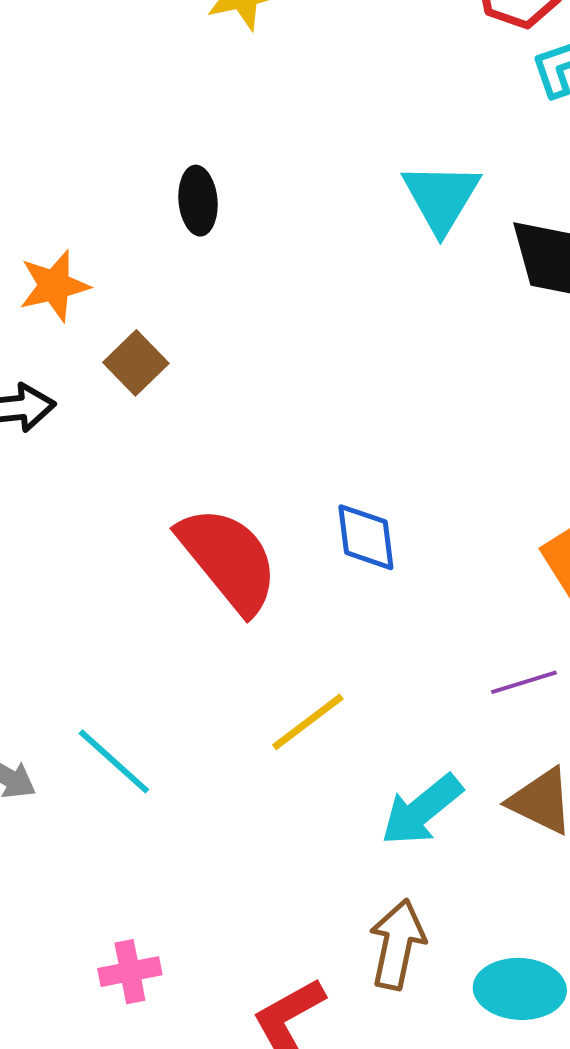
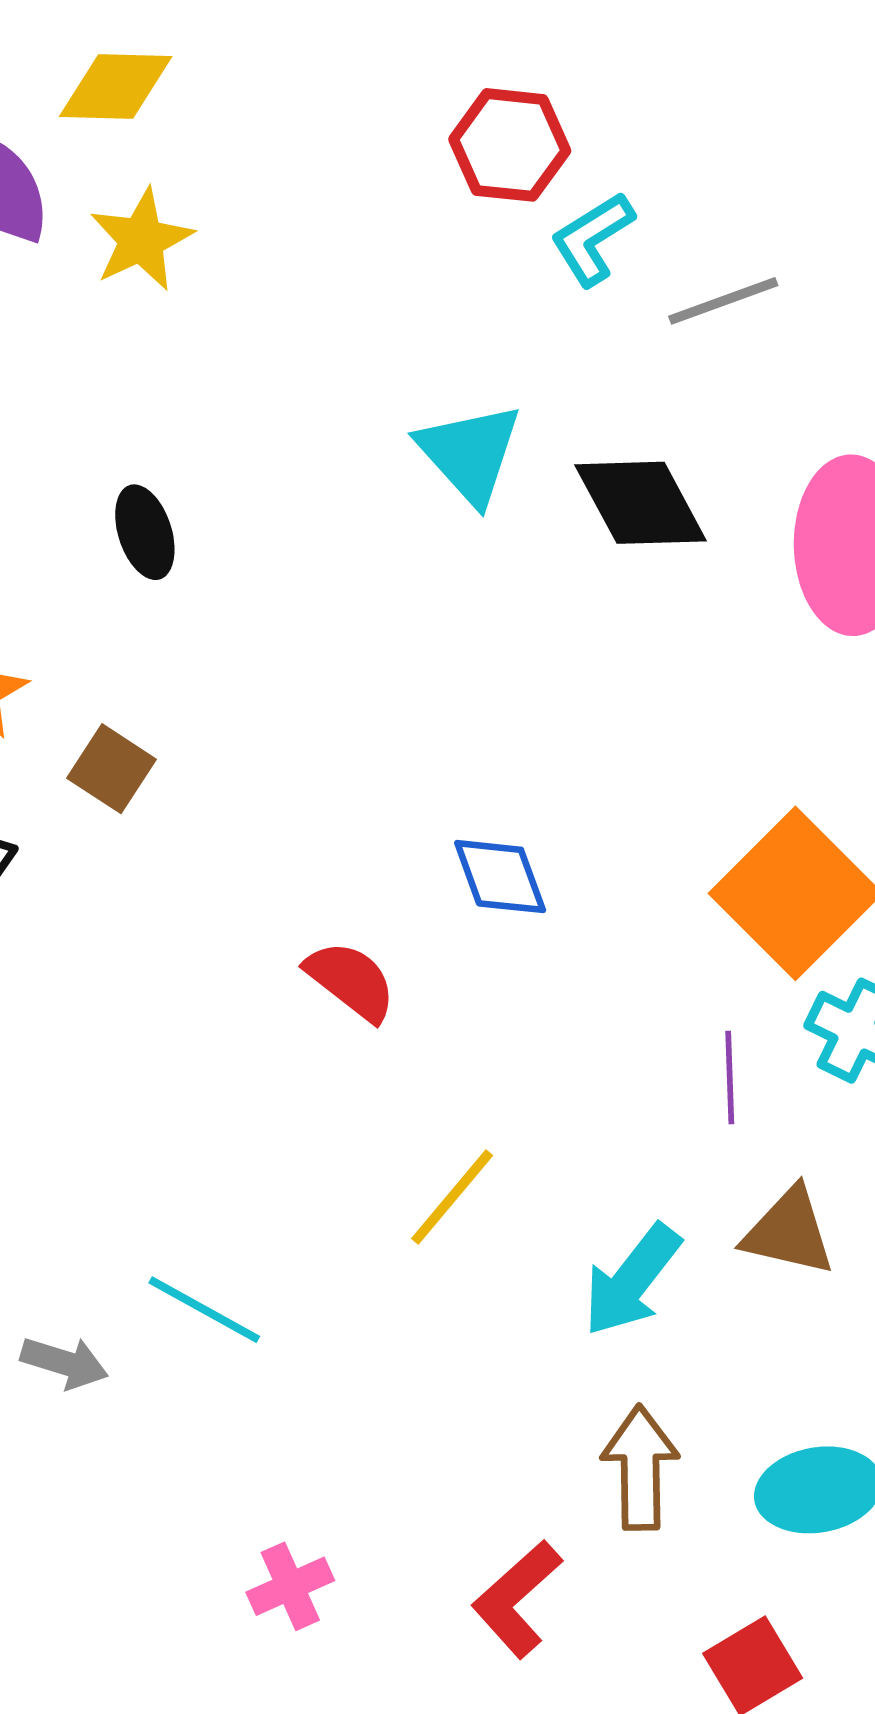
blue diamond: (366, 537) -> (500, 877), moved
red semicircle: (228, 560) -> (351, 981), moved, size x0.6
purple line: (524, 682) -> (730, 1078), turned -62

